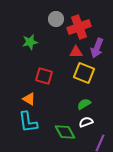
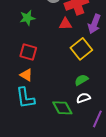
red triangle: (76, 52) -> (65, 24), moved
yellow square: (84, 73) -> (81, 49), turned 30
red square: (44, 76) -> (28, 52), moved

